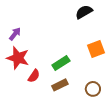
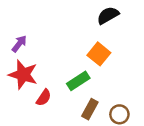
orange square: (96, 49) -> (99, 54), moved, turned -30
brown rectangle: (60, 85) -> (90, 109), moved, turned -35

